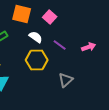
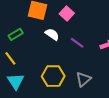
yellow hexagon: (37, 60) -> (53, 76), moved

